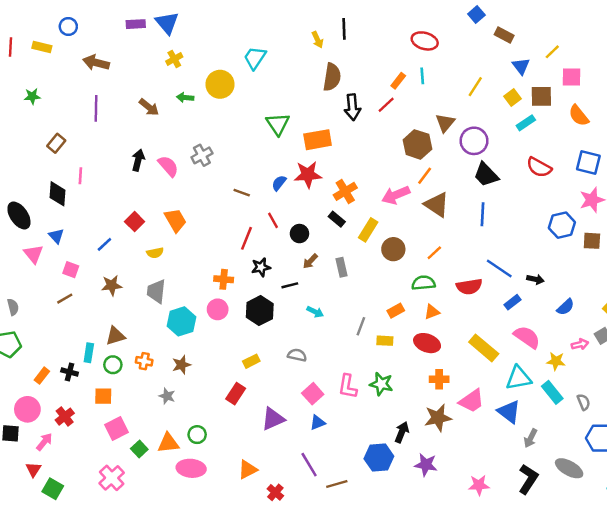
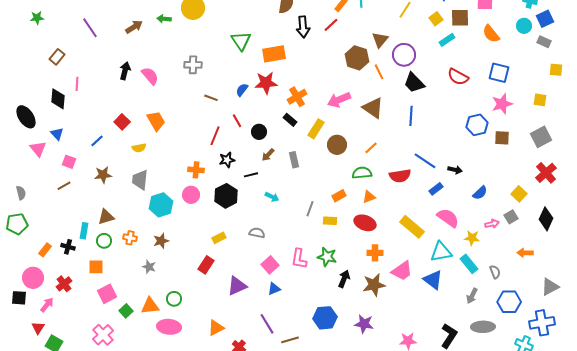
brown arrow: (149, 107) -> (134, 27), turned -72
purple line: (96, 108) -> (90, 28), turned -35
gray cross: (202, 155) -> (193, 65), moved, turned 30
orange line: (425, 176) -> (379, 72), moved, turned -63
black arrow: (402, 432) -> (344, 279), moved
gray arrow: (531, 438) -> (472, 296), moved
gray ellipse: (569, 468) -> (483, 327), turned -30

